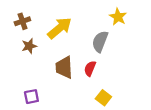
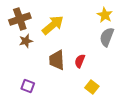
brown cross: (22, 21) -> (20, 19), size x1.5
gray semicircle: (100, 42) -> (107, 37), moved
purple square: (31, 97) -> (28, 86), turned 32

